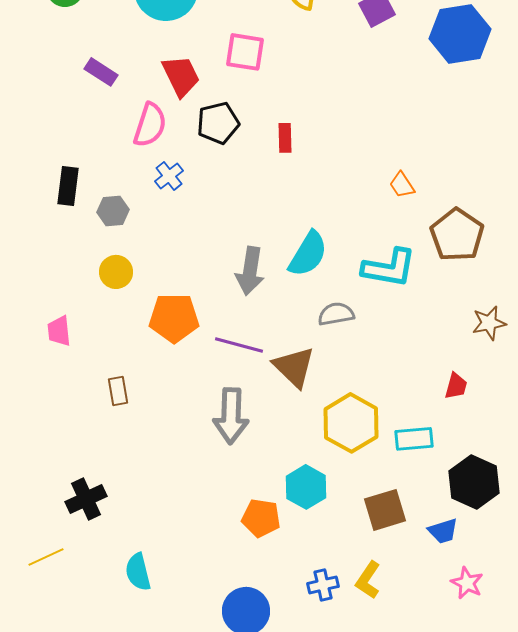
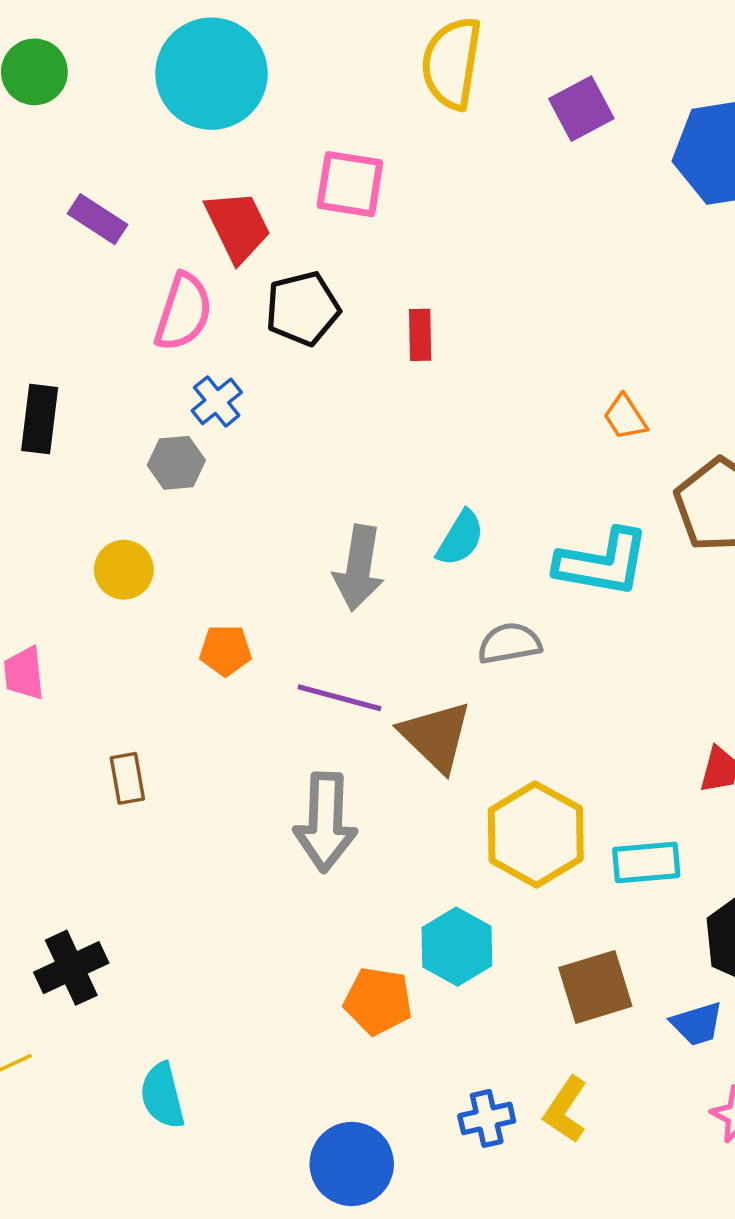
gray hexagon: (113, 211) -> (176, 463), moved
cyan semicircle: (308, 254) -> (460, 538), size x0.7
orange pentagon: (174, 318) -> (225, 650), size x0.6

